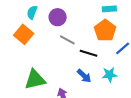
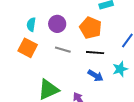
orange pentagon: (105, 30) -> (91, 28), moved
gray line: (67, 40) -> (63, 50), moved

